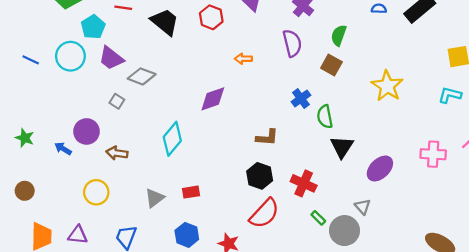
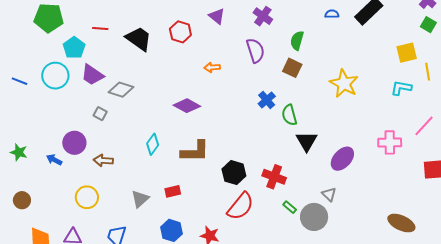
purple diamond: (213, 99) -> (187, 106), turned 52
brown L-shape: (267, 137) -> (195, 151), moved, size x1.4
cyan diamond: (172, 139) -> (153, 144), size x0.7

